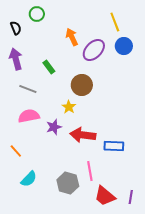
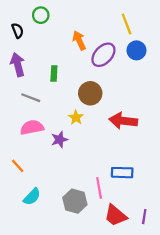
green rectangle: (49, 67) -> (54, 73), turned 40
red arrow: (83, 135) -> (123, 121), moved
blue rectangle: (114, 146) -> (122, 173), moved

